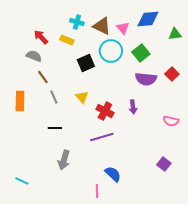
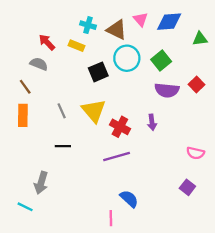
pink triangle: (123, 28) -> (141, 19), moved
brown line: (43, 77) -> (25, 87), moved
yellow triangle: (82, 97) -> (94, 111), size x1.6
pink semicircle: (171, 121) -> (195, 153), moved
gray arrow: (64, 160) -> (41, 183), moved

